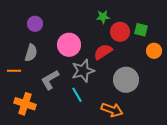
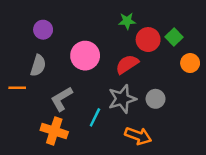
green square: (141, 30) -> (174, 37), turned 32
gray star: (83, 71) -> (122, 99), moved
gray circle: (126, 80) -> (156, 99), size x0.6
cyan line: (77, 95) -> (95, 117), turned 56
orange cross: (25, 104) -> (54, 131), moved

